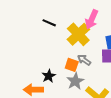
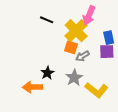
gray arrow: (84, 60) -> (82, 56), turned -64
orange square: (72, 65) -> (71, 47), moved

